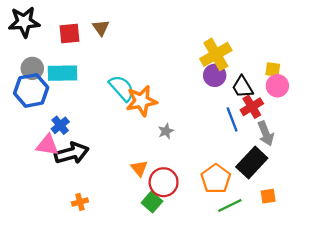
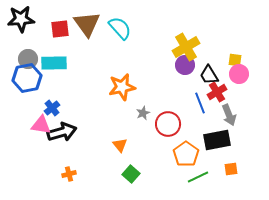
brown triangle: (101, 28) -> (87, 24), size x1.8
cyan semicircle: (122, 88) -> (120, 28), moved
black rectangle: (252, 162) -> (217, 140), turned 36
red circle: (164, 182) -> (168, 124), moved

